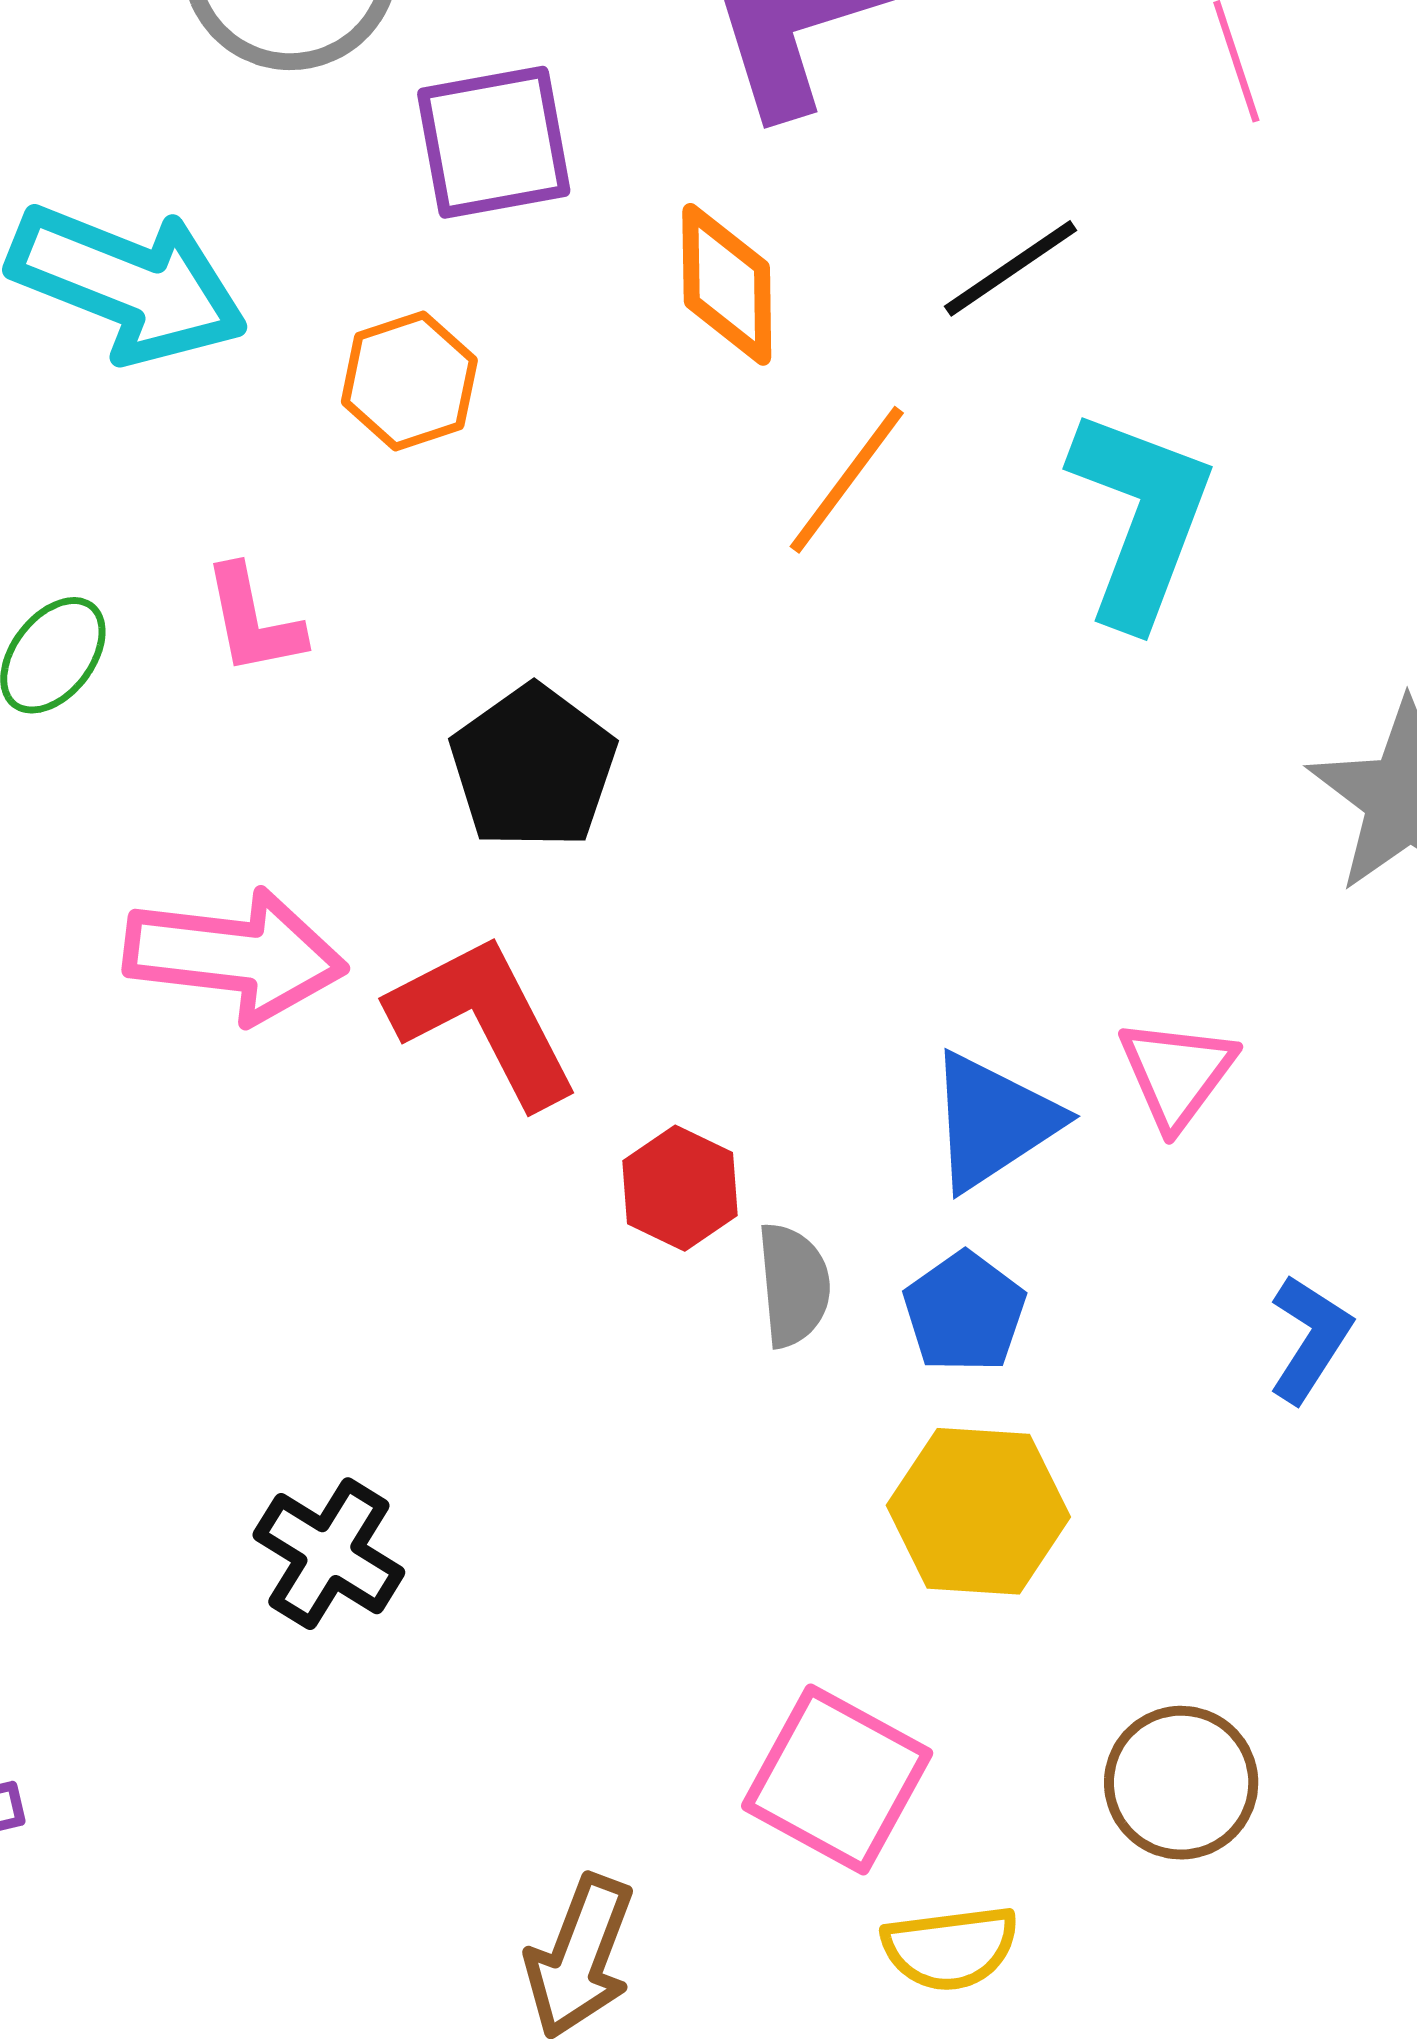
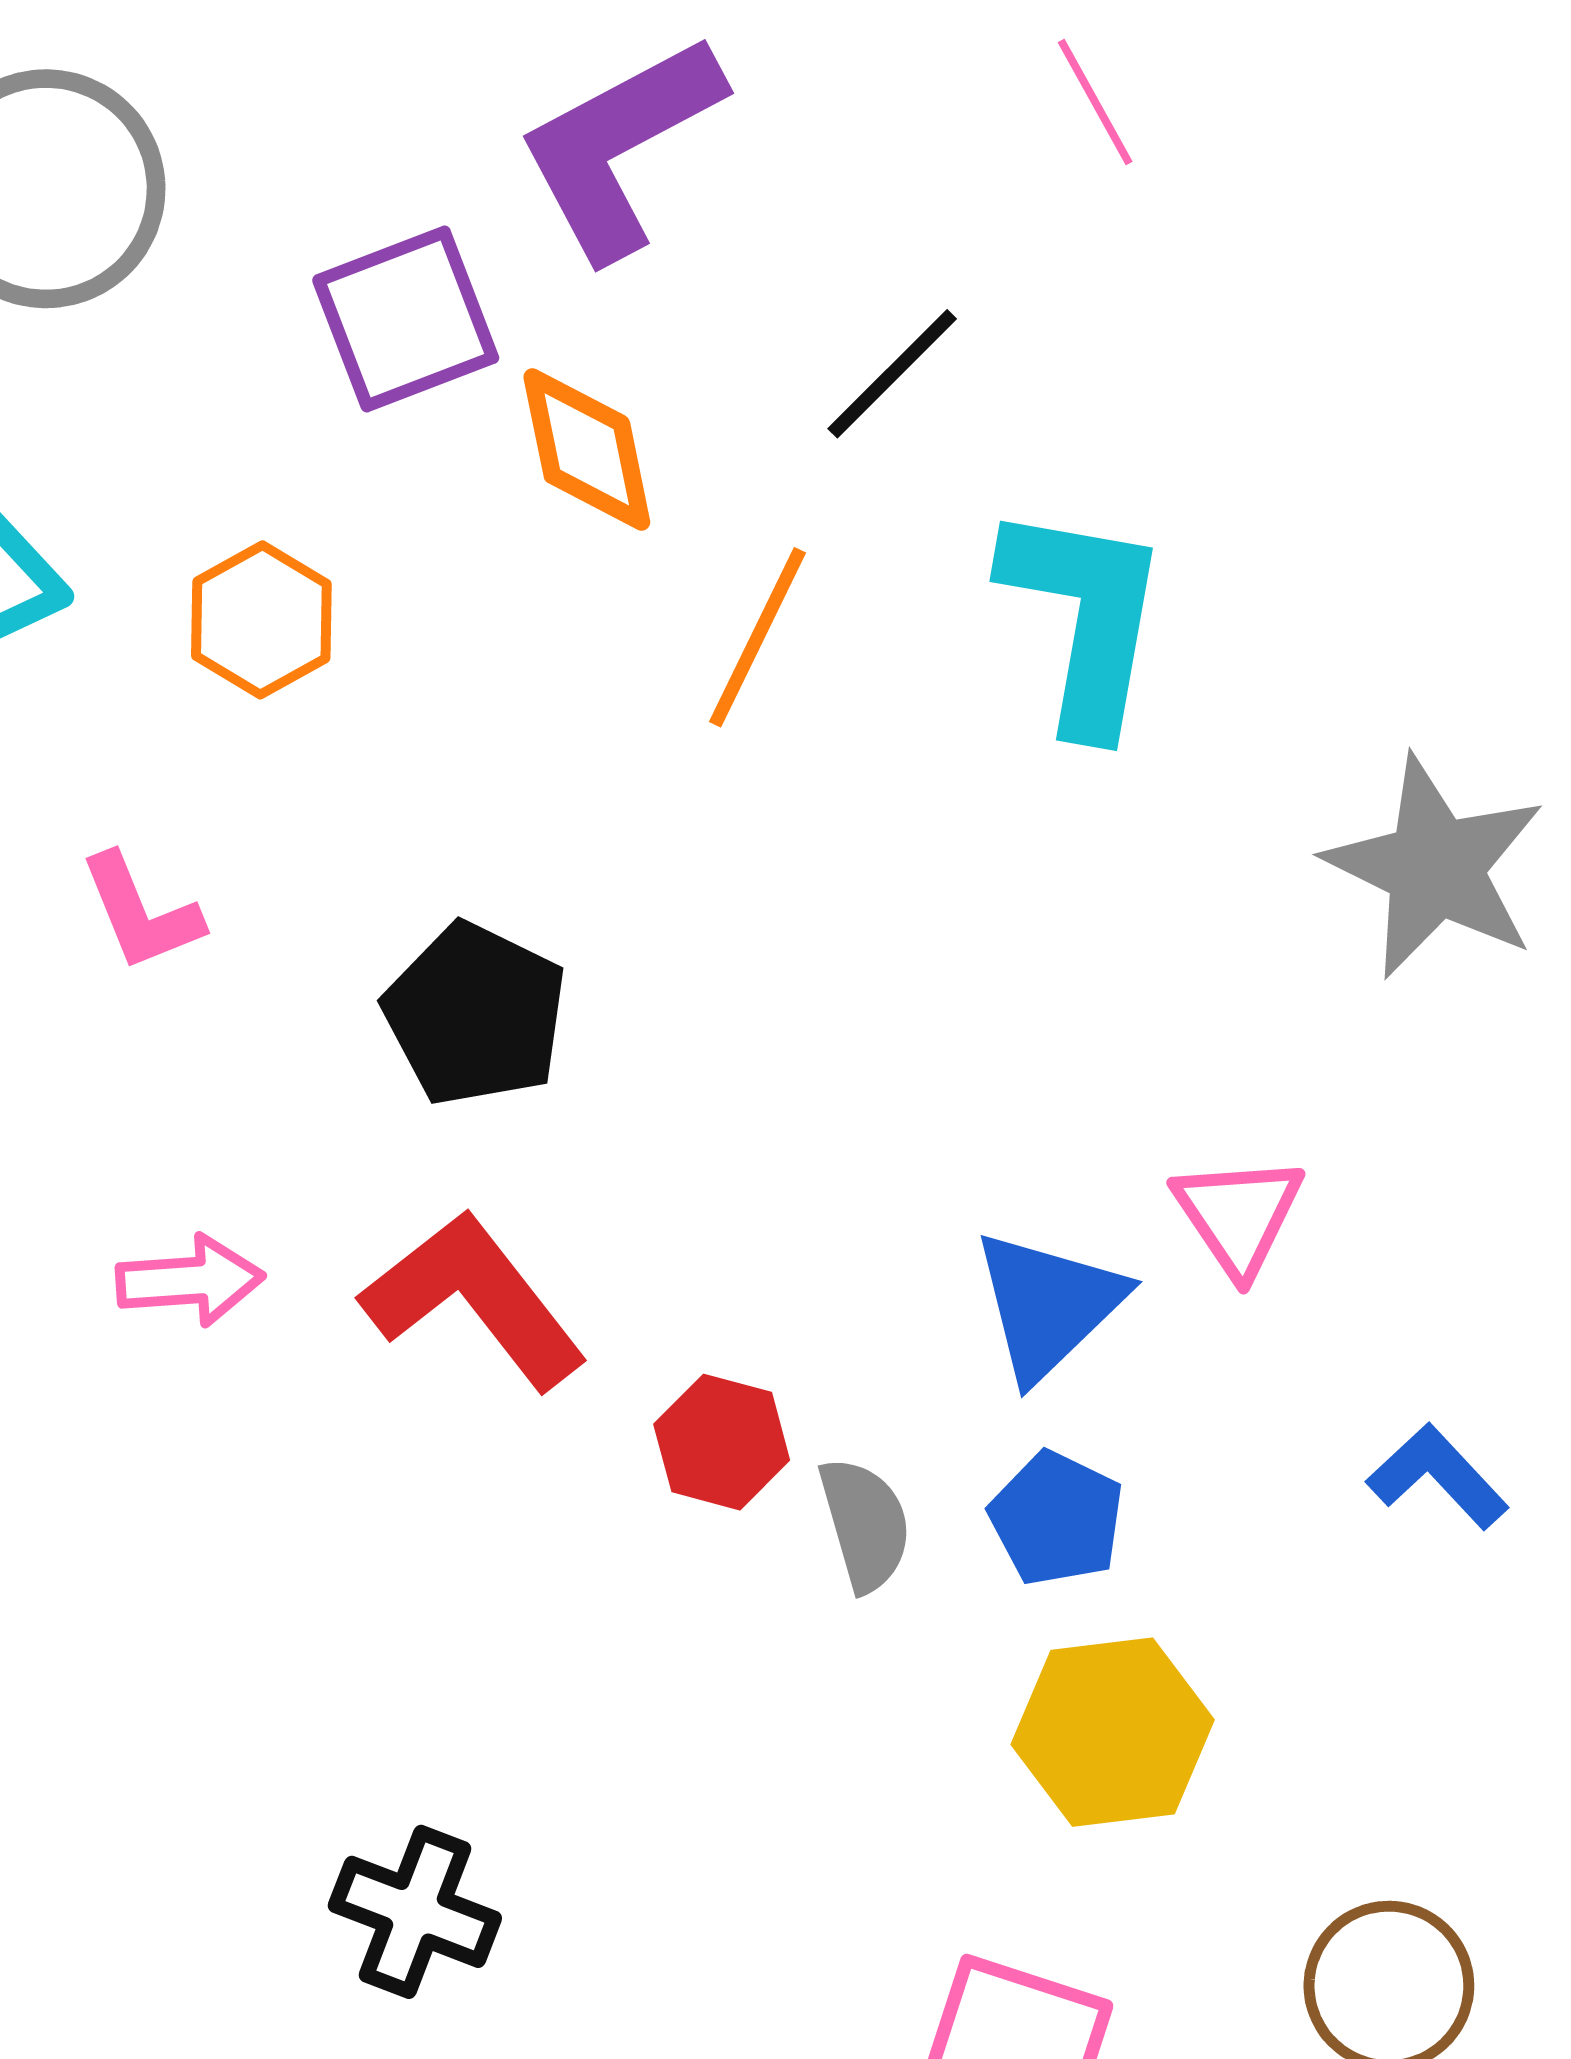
purple square: (494, 142) -> (406, 319), moved
pink arrow: (235, 956) -> (190, 1281), size x0.6
blue L-shape: (1310, 1339) -> (1438, 1476), turned -65

